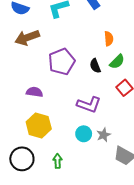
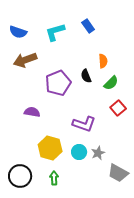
black semicircle: (95, 66) -> (86, 76), moved
yellow hexagon: (39, 125) -> (50, 148), moved

